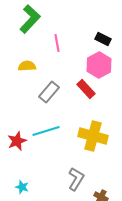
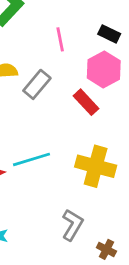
pink line: (57, 43) -> (60, 39), moved
gray rectangle: (49, 92) -> (37, 84), moved

